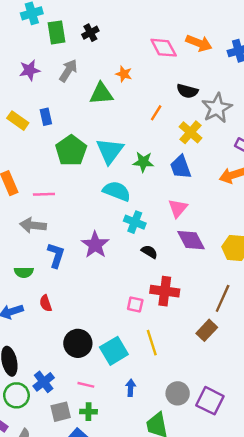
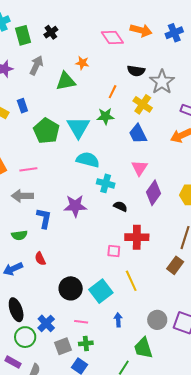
green star: (143, 162) -> (105, 116), moved
purple diamond: (191, 240) -> (153, 193), turned 70
purple star: (95, 245) -> (75, 206), turned -30

